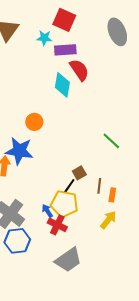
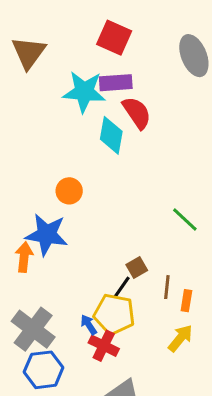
cyan star: (44, 38) -> (84, 92), moved, size x1.8

